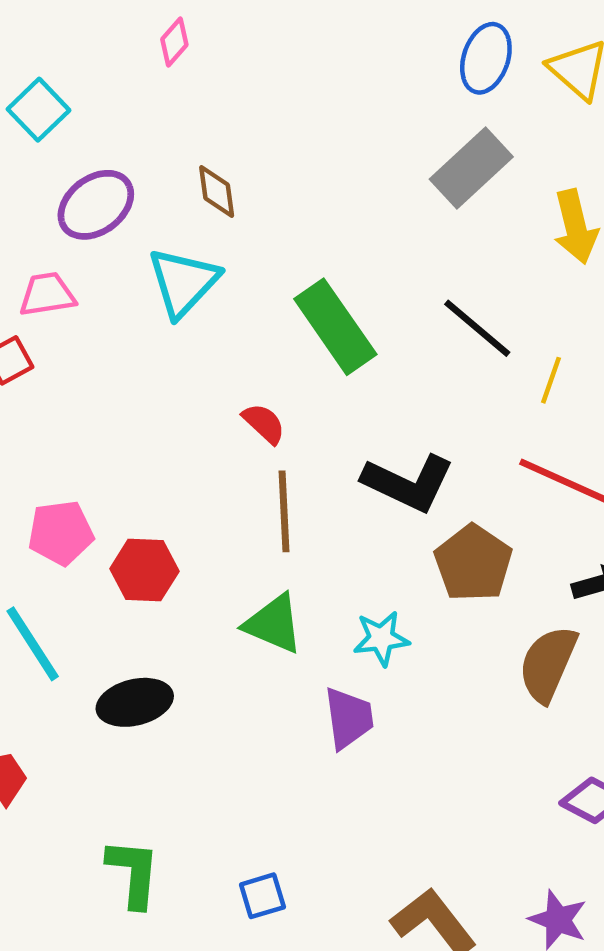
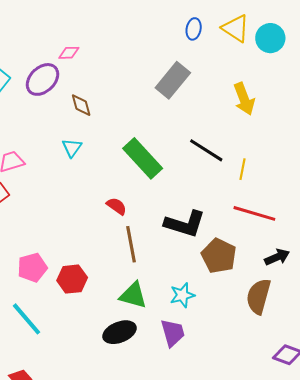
pink diamond: (174, 42) -> (69, 53), moved, turned 55
blue ellipse: (486, 58) -> (194, 29), size x0.7
gray rectangle: (471, 168) -> (173, 80), moved
purple ellipse: (96, 205) -> (42, 79), moved
cyan triangle: (183, 282) -> (72, 148), size x0.6
black ellipse: (135, 702) -> (120, 332), moved

